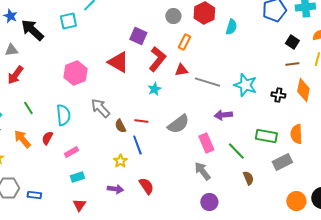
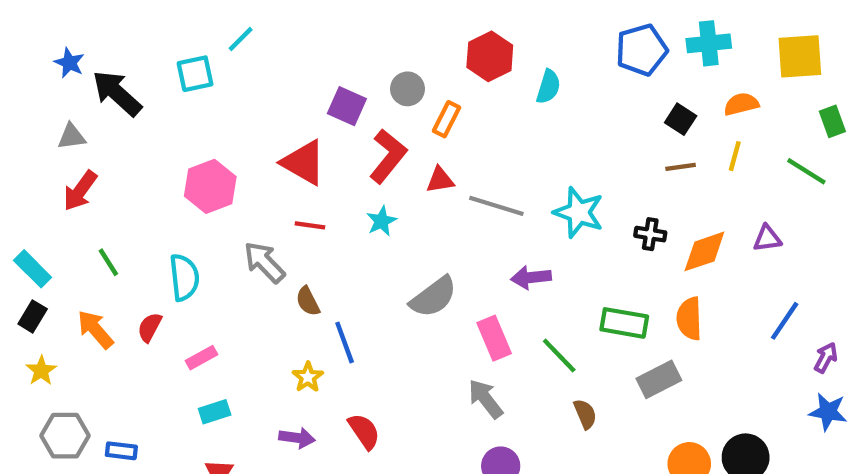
gray circle: (173, 16) -> (407, 89), moved
orange diamond: (303, 90) -> (704, 251), moved, turned 60
red line: (141, 121) -> (310, 225), moved

